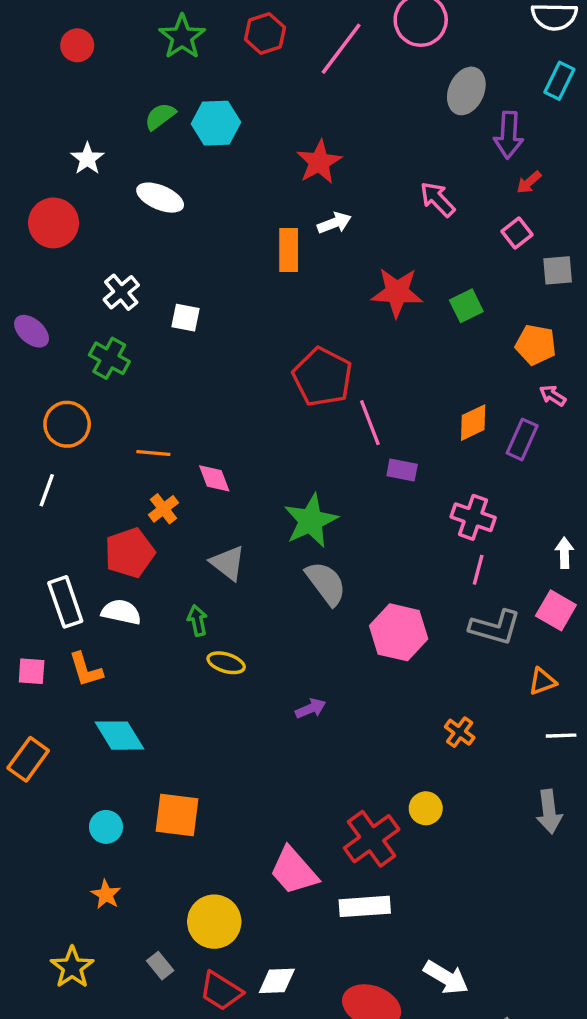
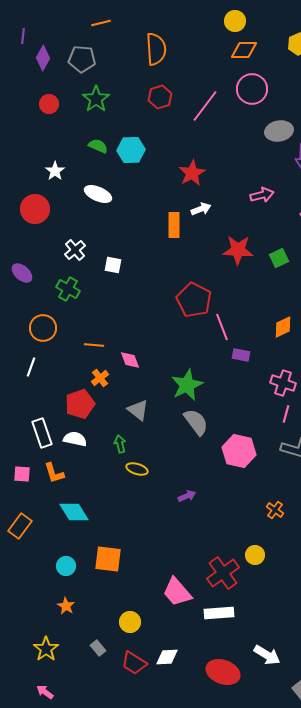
green star: (182, 37) -> (96, 99), moved
gray ellipse: (466, 91) -> (279, 131), turned 56
green semicircle: (160, 116) -> (98, 146), turned 60
pink arrow: (438, 199) -> (262, 195), turned 120
yellow circle: (214, 922) -> (130, 622), size x0.7

